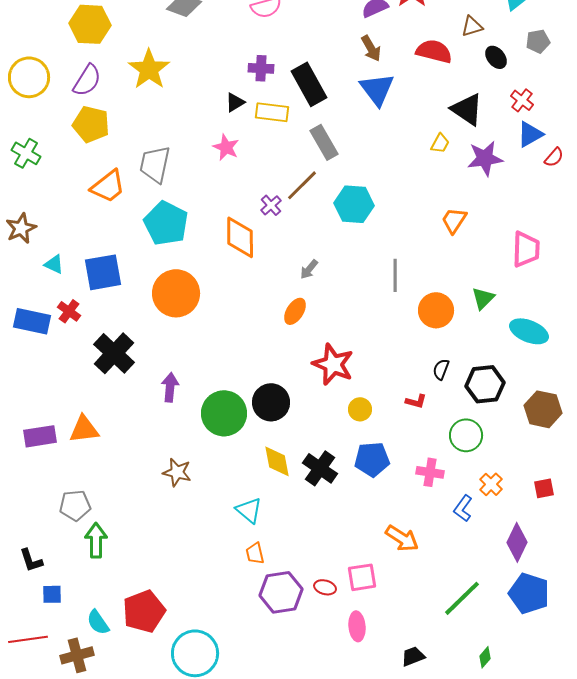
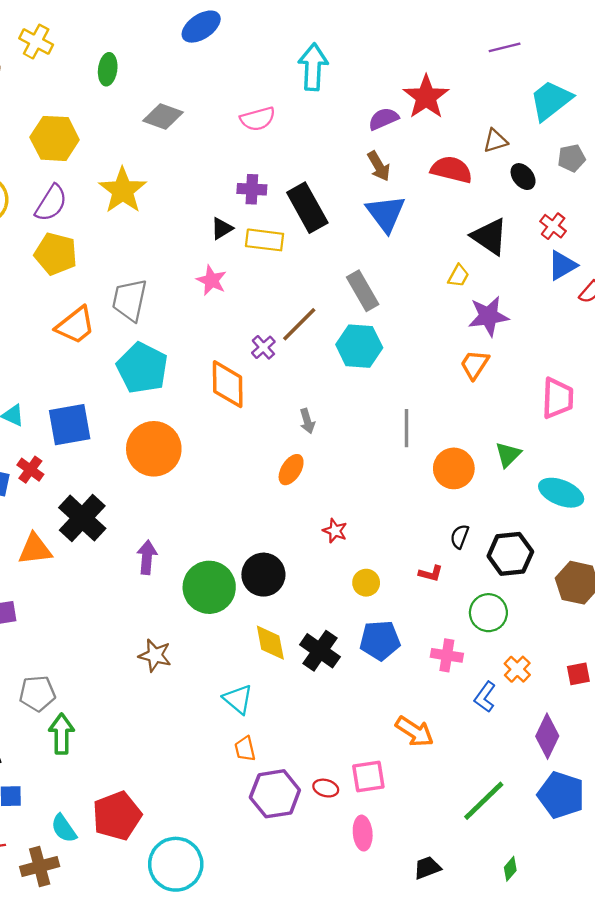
gray rectangle: (324, 142) -> (363, 291), moved
purple star: (485, 158) -> (488, 316), moved
gray arrow: (309, 269) -> (307, 421), turned -55
red star: (333, 364) -> (335, 531), size x0.5
orange triangle: (84, 429) -> (35, 549), moved

